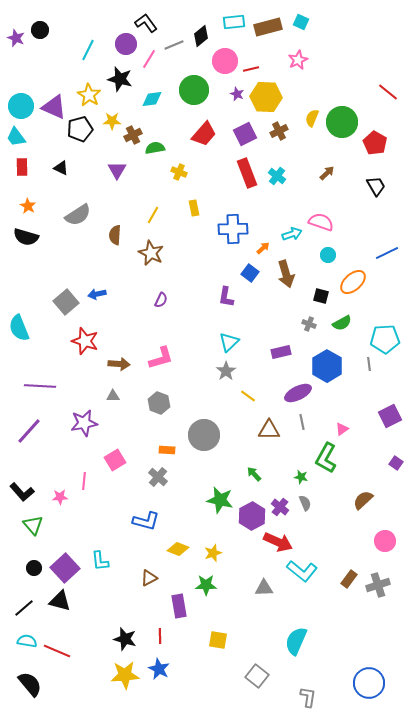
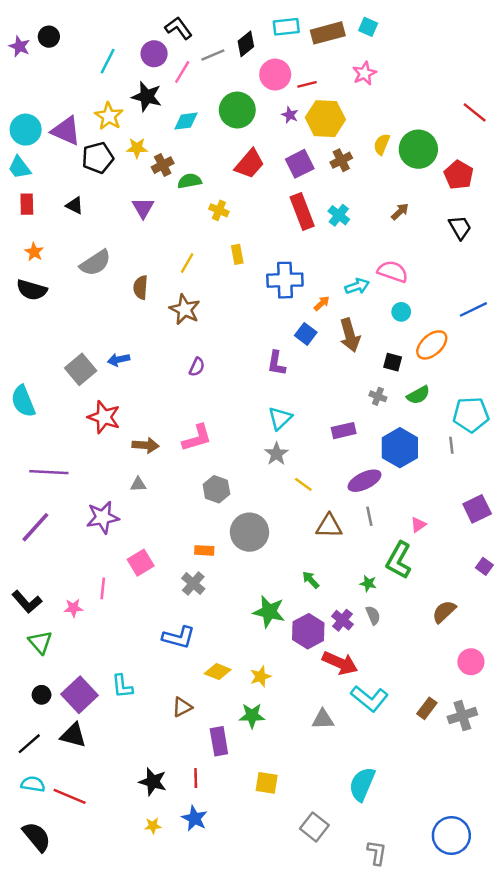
gray hexagon: (159, 403) -> (216, 489), moved
yellow star: (125, 675) -> (153, 826), size x0.5

